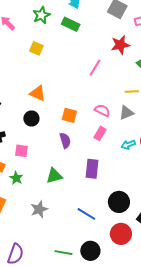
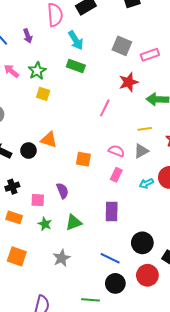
green star: (41, 15) -> (37, 71), moved
black circle: (31, 119) -> (28, 151), moved
purple semicircle: (65, 141) -> (62, 191), moved
green star: (16, 178) -> (45, 224), moved
black circle: (90, 251) -> (115, 283), moved

